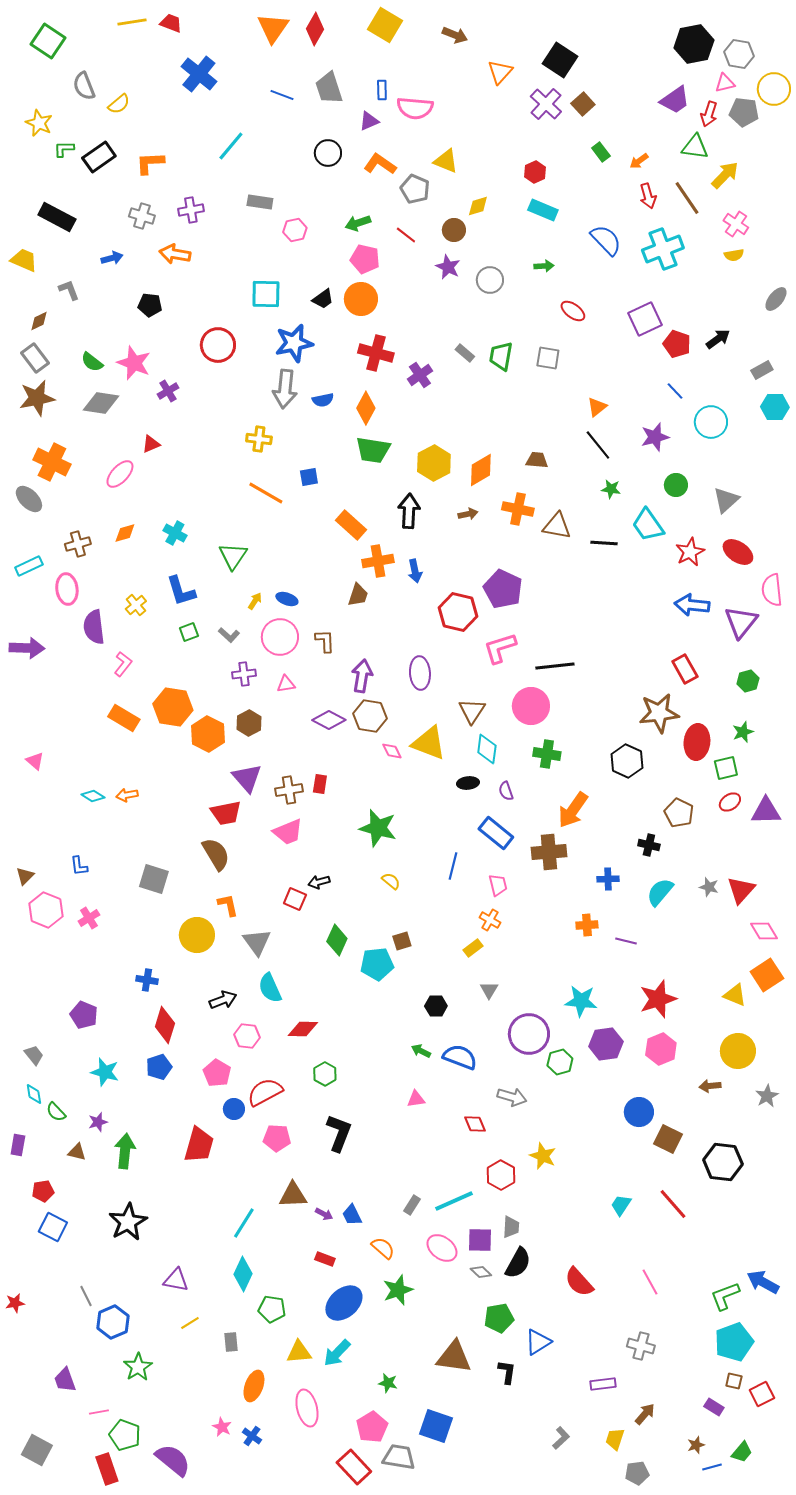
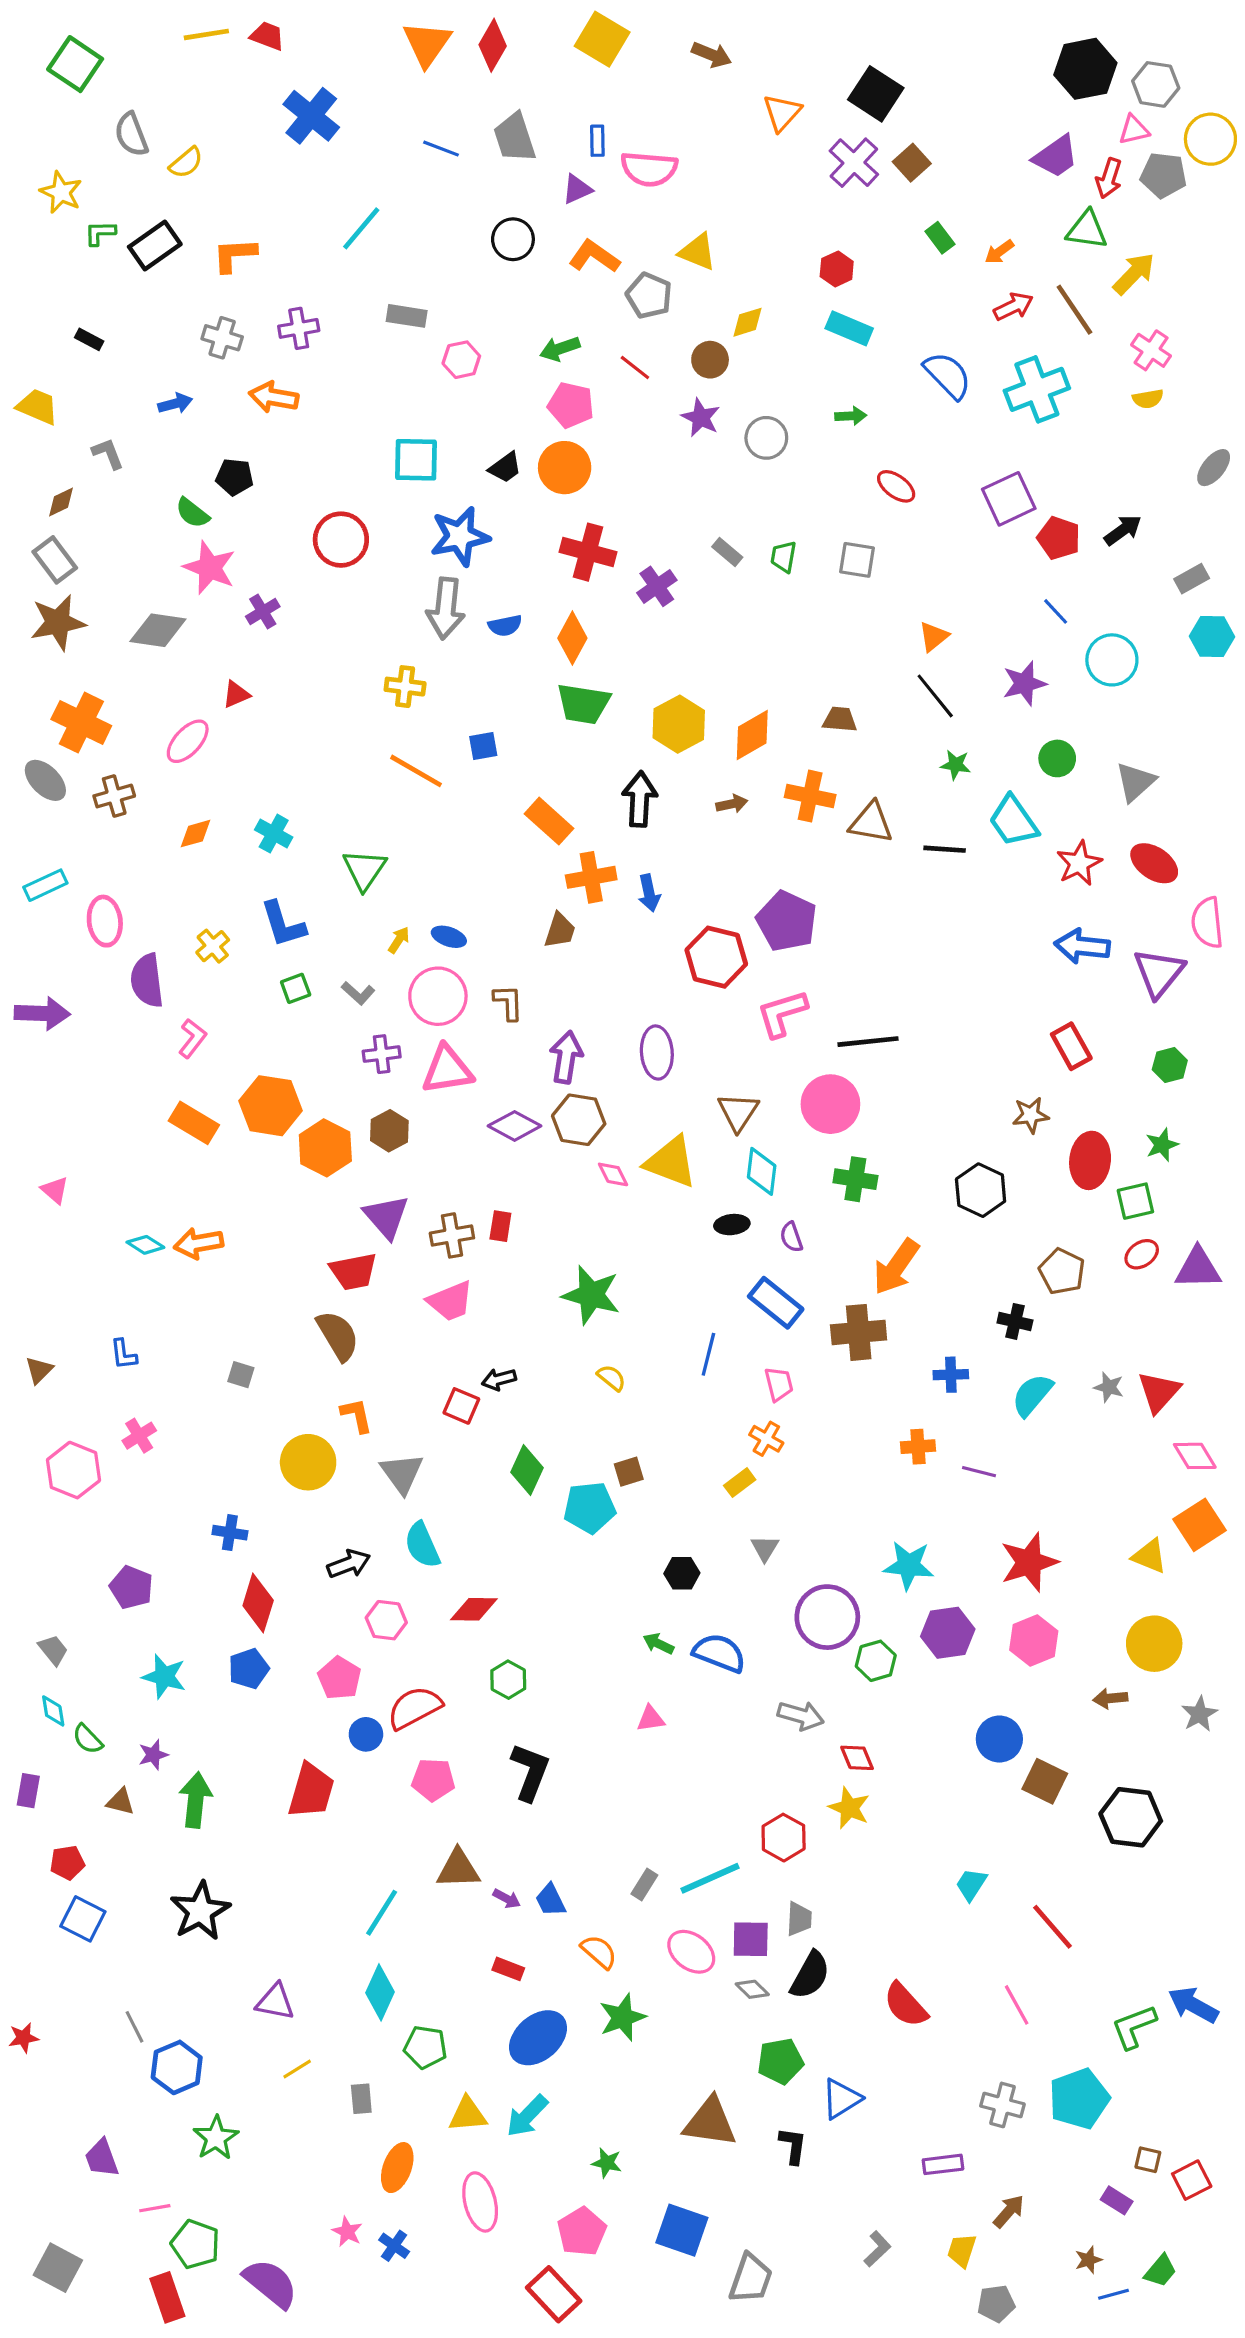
red arrow: (648, 196) -> (1013, 307), turned -100
black rectangle: (57, 217) -> (89, 339), size x0.5
green trapezoid: (501, 356) -> (784, 557), size x0.7
green semicircle: (92, 362) -> (192, 513), moved
brown cross: (78, 544) -> (114, 796), moved
pink triangle: (286, 684) -> (447, 1070), size x1.8
brown star: (659, 713) -> (1031, 1115), size x0.6
orange arrow: (127, 795) -> (199, 1243), size x1.4
gray square: (154, 879) -> (241, 1375), size x0.6
pink hexagon: (46, 910) -> (74, 1470), moved
red diamond: (475, 1124) -> (857, 1758), moved
red line: (673, 1204) -> (1053, 1927), moved
cyan pentagon: (734, 1342) -> (1079, 2099), moved
gray trapezoid: (399, 1457) -> (751, 2279), moved, turned 100

